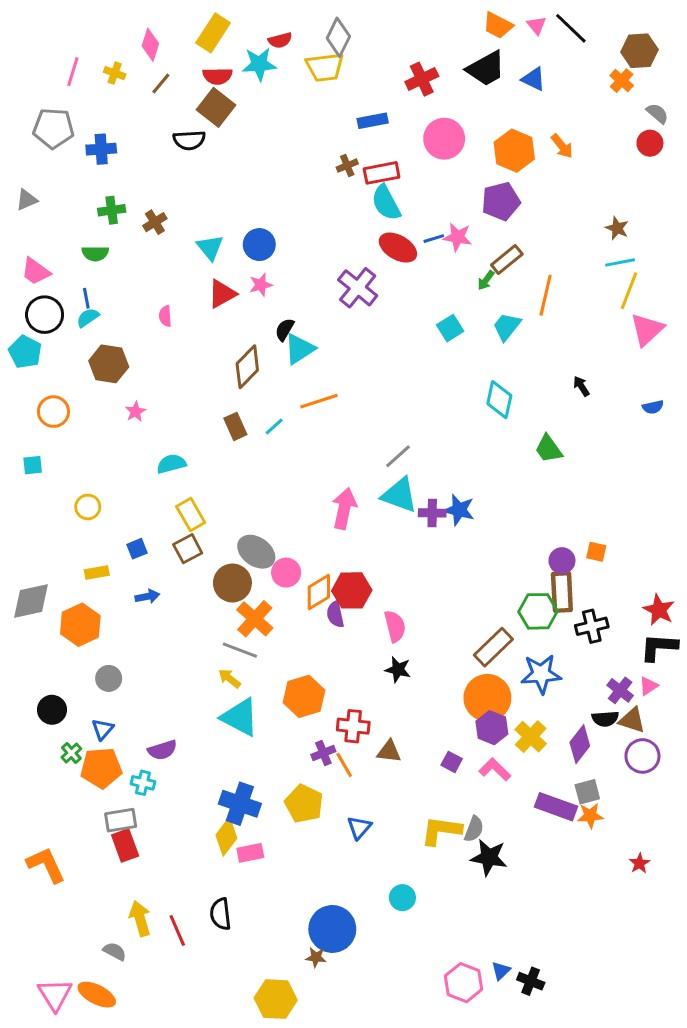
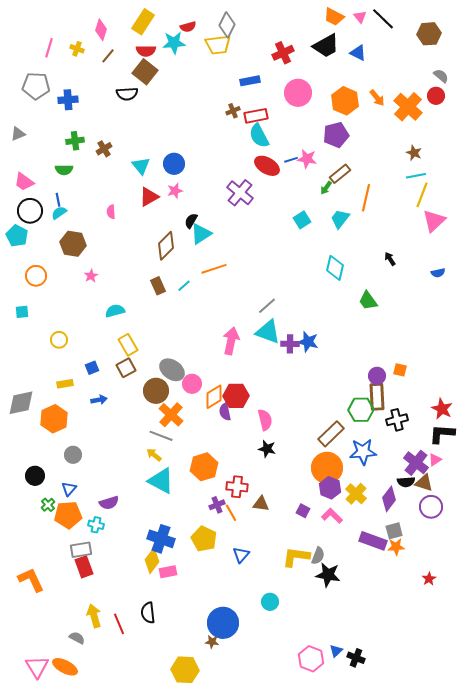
orange cross: (622, 81) -> (408, 107), moved, size x1.8
purple cross: (620, 690) -> (416, 463), size x1.4

